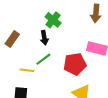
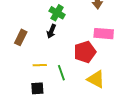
black arrow: (44, 38) -> (51, 31), turned 40
green line: (43, 59) -> (61, 73), moved, turned -63

